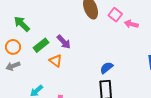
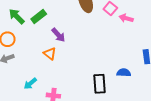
green rectangle: (41, 45) -> (39, 17), moved
blue semicircle: (107, 68) -> (124, 73), moved, turned 40

